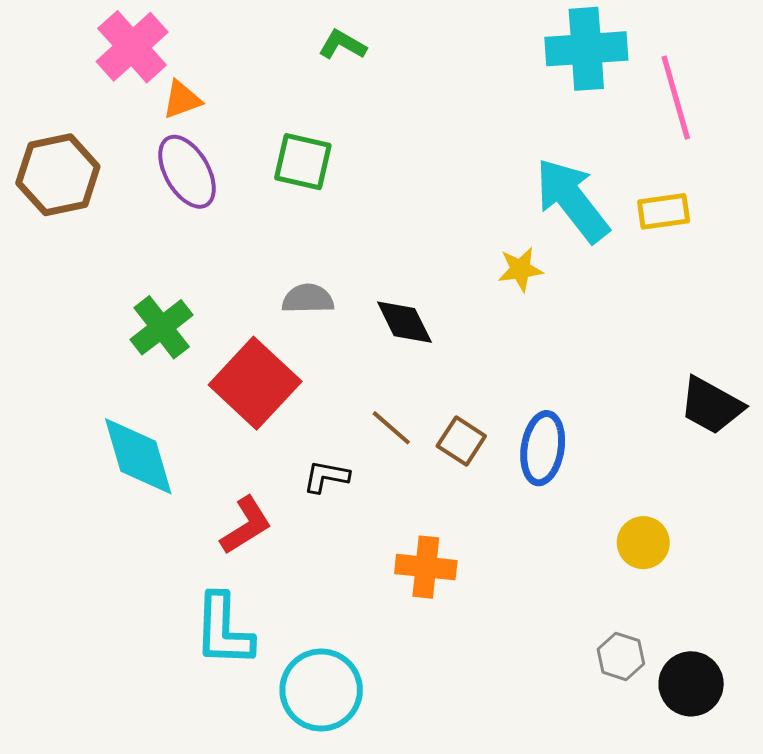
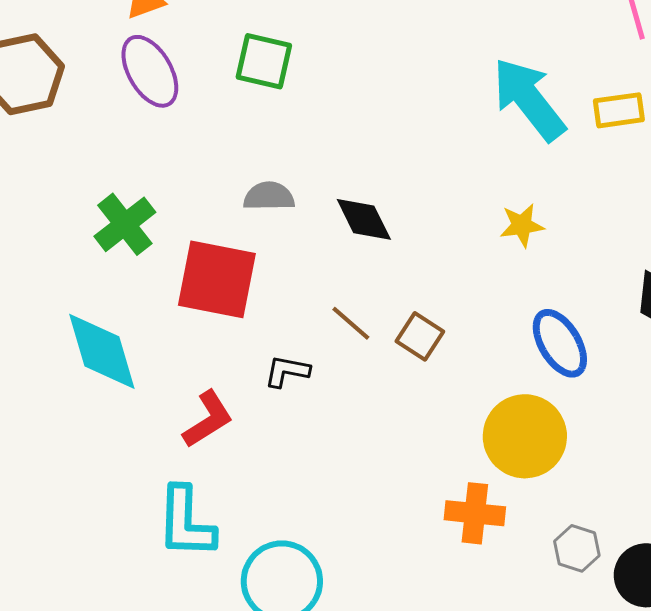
yellow star: (520, 269) -> (522, 225), moved
red square: (255, 383) -> (217, 279), turned -32
blue ellipse: (543, 448) -> (560, 343), moved, turned -40
yellow circle: (643, 543) -> (525, 436), moved, size x1.6
orange cross: (426, 567) -> (475, 513), moved

